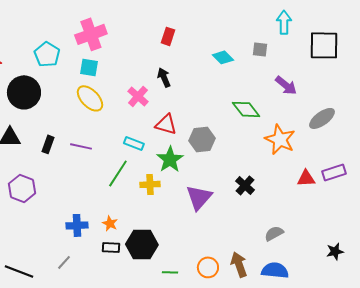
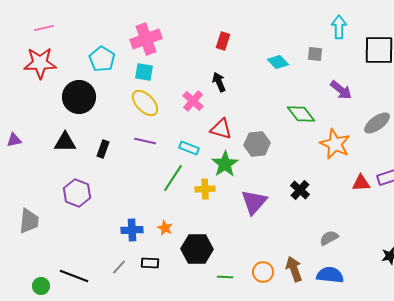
purple line: (81, 146) -> (145, 141), moved
black rectangle: (111, 247) -> (150, 263), moved

